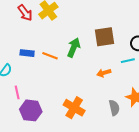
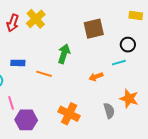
red arrow: (25, 13) -> (13, 23), turned 60
brown square: (105, 37) -> (94, 29), moved
orange line: (50, 56) -> (44, 74), moved

